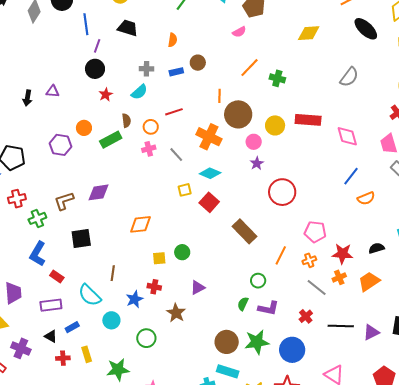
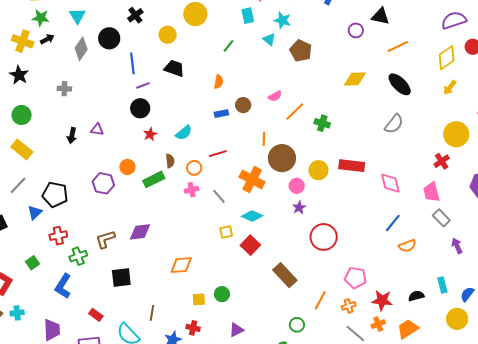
black ellipse: (366, 29) -> (400, 84), moved
pink semicircle: (239, 32) -> (275, 96), moved
purple line: (97, 46) -> (143, 85), turned 48
gray cross: (146, 69) -> (64, 89), moved
blue L-shape: (38, 254) -> (63, 286), moved

